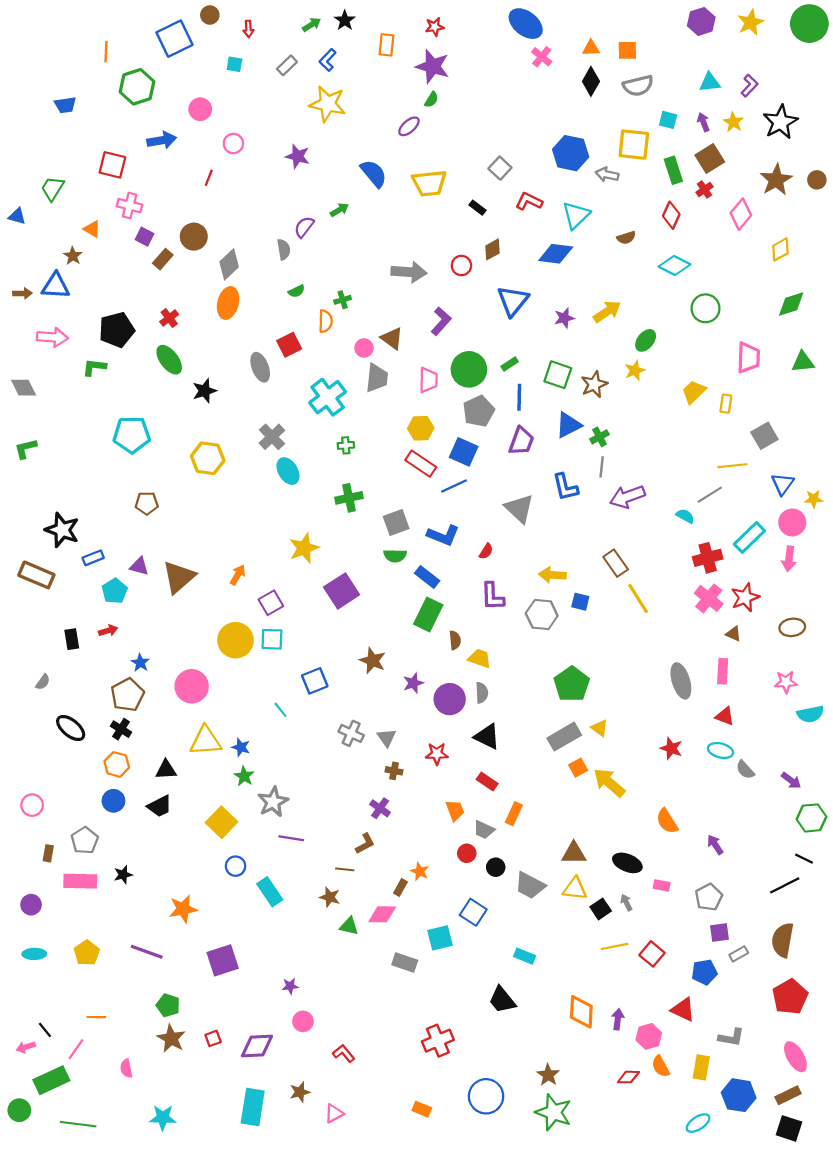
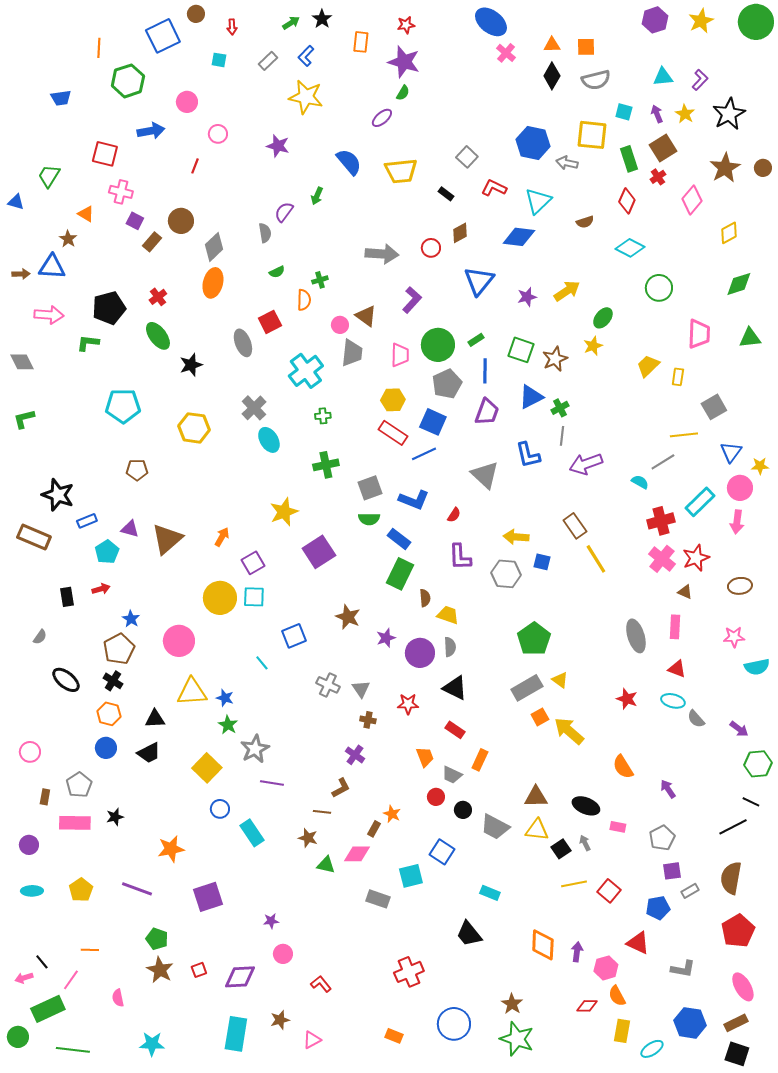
green arrow: (339, 210) -> (317, 196), turned 144
yellow rectangle: (701, 1067) -> (622, 1031), moved

